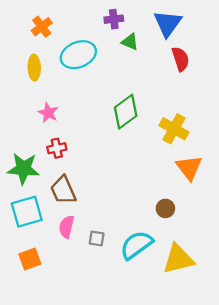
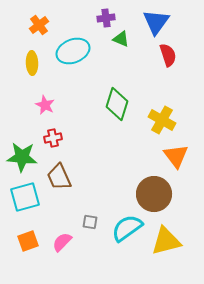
green diamond: (126, 112) -> (117, 104), turned -36
brown circle: (165, 208) -> (154, 194), size x2.0
pink semicircle: (66, 227) -> (62, 242), moved, turned 30

